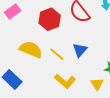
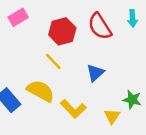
yellow semicircle: (31, 49) -> (41, 91), moved
yellow line: (57, 54) -> (53, 61), moved

